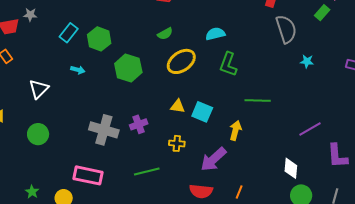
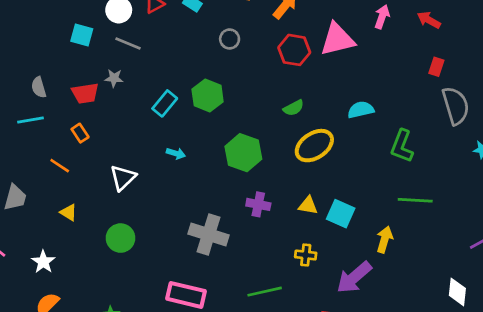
green hexagon: (99, 39) -> (208, 95), moved
green L-shape: (228, 64) -> (402, 146), moved
purple cross: (139, 124) -> (258, 204), moved, turned 30

